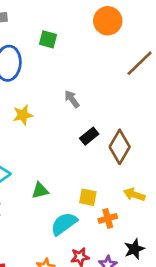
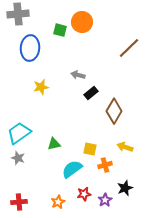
orange circle: (108, 21) -> (82, 22), moved
gray arrow: (72, 99) -> (78, 75), turned -40
black rectangle: (89, 136) -> (91, 93), moved

